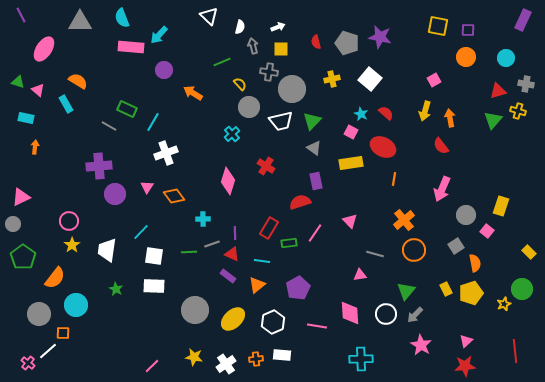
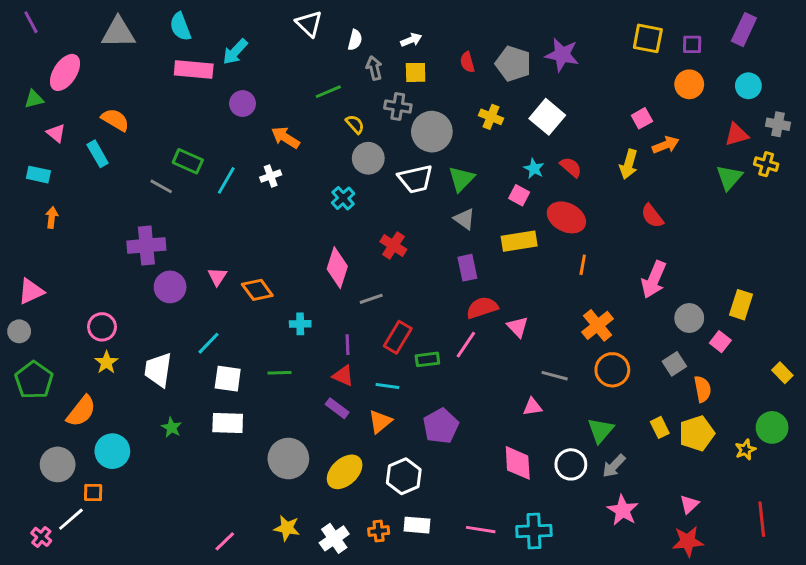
purple rectangle: (523, 20) -> (744, 30), moved
yellow cross: (332, 79) -> (491, 117), turned 35
green triangle: (18, 82) -> (34, 99), moved, turned -32
orange arrow: (450, 118) -> (666, 145), moved, turned 78
white cross: (166, 153) -> (271, 176), moved, size x0.6
red semicircle: (300, 202) -> (482, 308), moved
gray line: (212, 244) -> (371, 299), moved
pink line: (317, 326) -> (481, 530), moved

